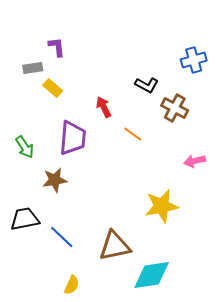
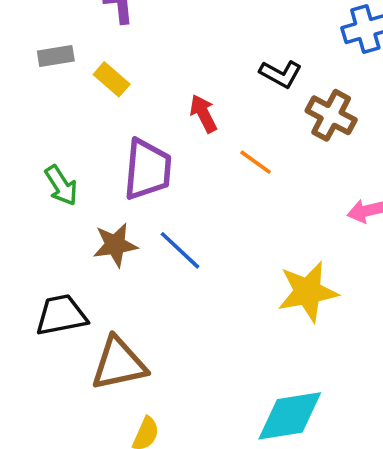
gray rectangle: (33, 68) -> (56, 56), moved
blue line: (62, 237) -> (180, 250), moved
brown triangle: (115, 246) -> (119, 364), moved

